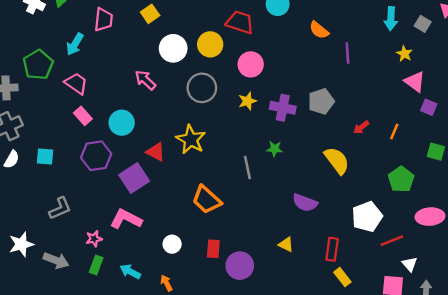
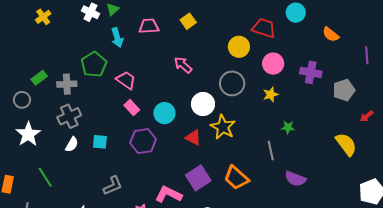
pink trapezoid: (103, 20) -> (149, 26), turned -100
cyan arrow: (75, 44) -> (117, 38), moved, turned -48
white circle: (173, 48) -> (203, 104), moved
purple line: (347, 53) -> (367, 55), moved
pink arrow: (145, 80) -> (183, 65), moved
gray pentagon: (321, 101) -> (344, 90), moved
purple cross: (283, 108) -> (311, 72), moved
green star: (275, 149) -> (288, 127), moved
purple square: (134, 178) -> (198, 178), moved
purple semicircle: (305, 203) -> (295, 179), moved

